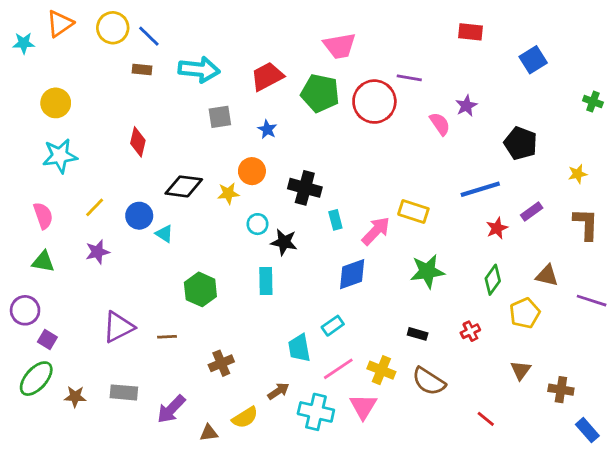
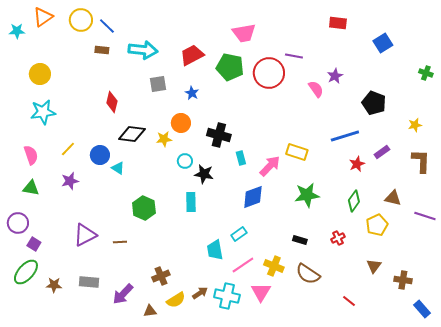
red diamond: (138, 142) -> (112, 102), moved
brown cross: (221, 363) -> (161, 276), moved
brown arrow: (278, 391) -> (200, 293), moved

